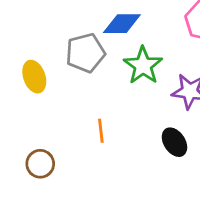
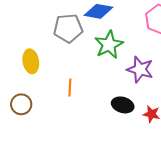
yellow ellipse: (34, 77) -> (31, 61), moved
black ellipse: (174, 142) -> (123, 105), turned -50

